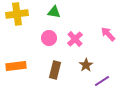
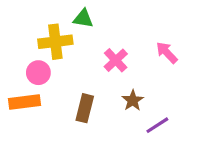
yellow cross: (17, 14) -> (55, 42), moved
pink circle: (49, 38) -> (38, 73), moved

